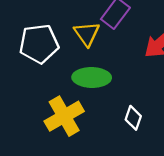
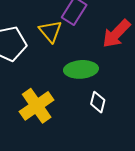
green ellipse: (92, 77) -> (81, 69), moved

